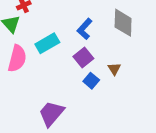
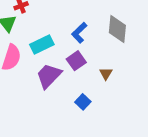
blue square: (91, 81) -> (83, 102), moved
purple trapezoid: (51, 113) -> (49, 76), moved

